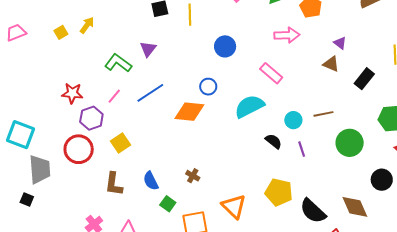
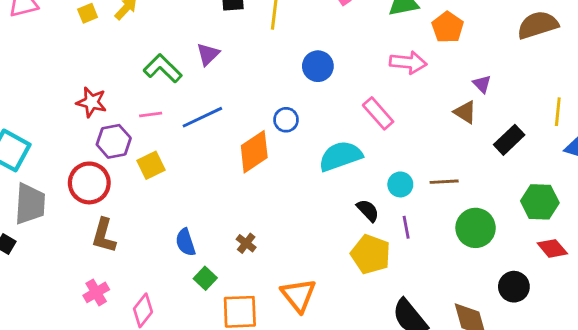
pink line: (114, 96) -> (151, 114), turned 35
orange diamond: (189, 112) -> (254, 152), turned -48
yellow square: (121, 143) -> (151, 165), moved
brown L-shape: (114, 184) -> (104, 236), moved
yellow pentagon: (279, 192) -> (371, 254), moved

